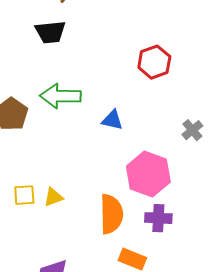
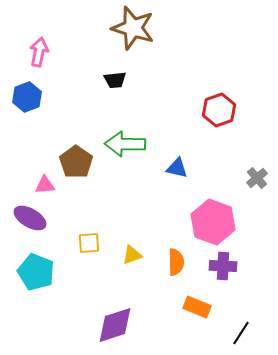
black trapezoid: (50, 32) -> (115, 80), size x0.7
yellow triangle: (53, 197) -> (132, 255), moved
orange semicircle: (111, 214) -> (176, 262), size x0.7

